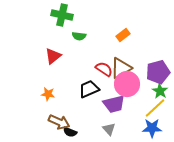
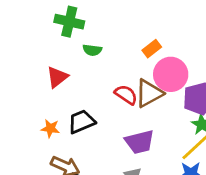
pink circle: (127, 84) -> (171, 74), moved
black trapezoid: (89, 89) -> (81, 122), moved

